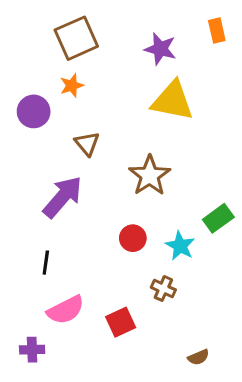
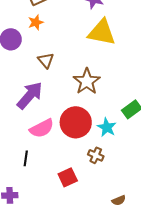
red circle: (133, 238) -> (76, 122), size x1.8
black line: (46, 263) -> (26, 158), moved
pink semicircle: (66, 310) -> (42, 128), moved

